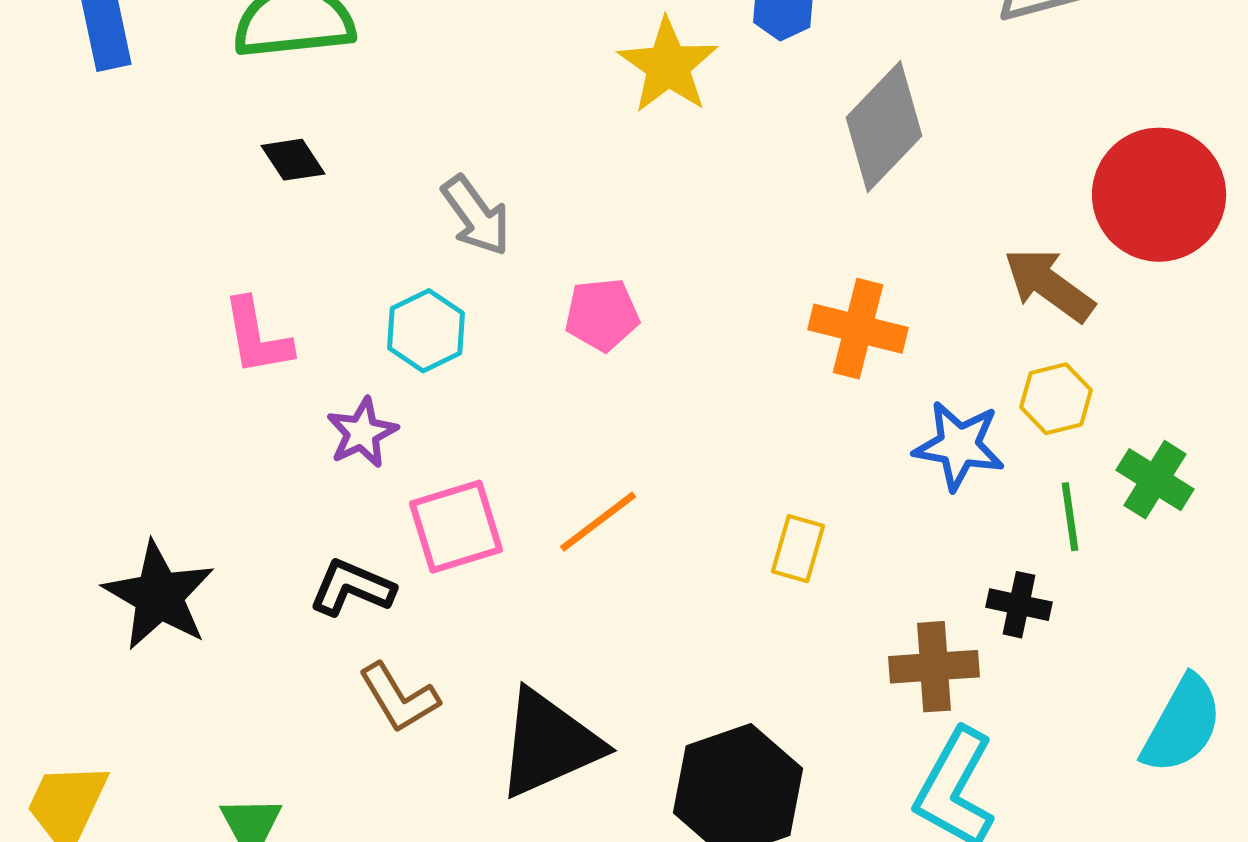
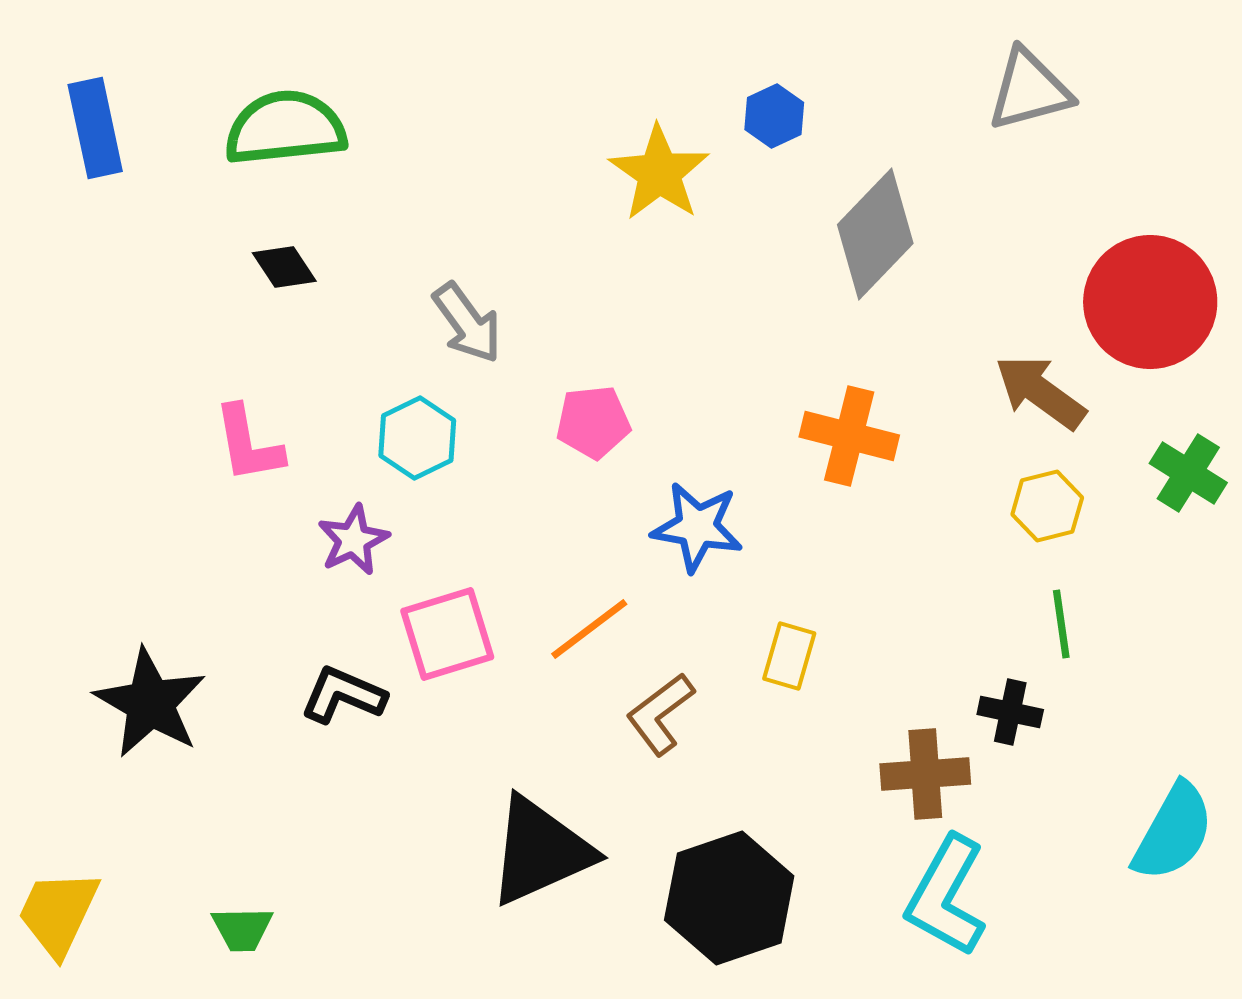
blue star: (959, 446) -> (697, 527), moved
green cross: (1155, 480) -> (1188, 473), moved
brown L-shape: (399, 698) -> (660, 714), moved, turned 84

